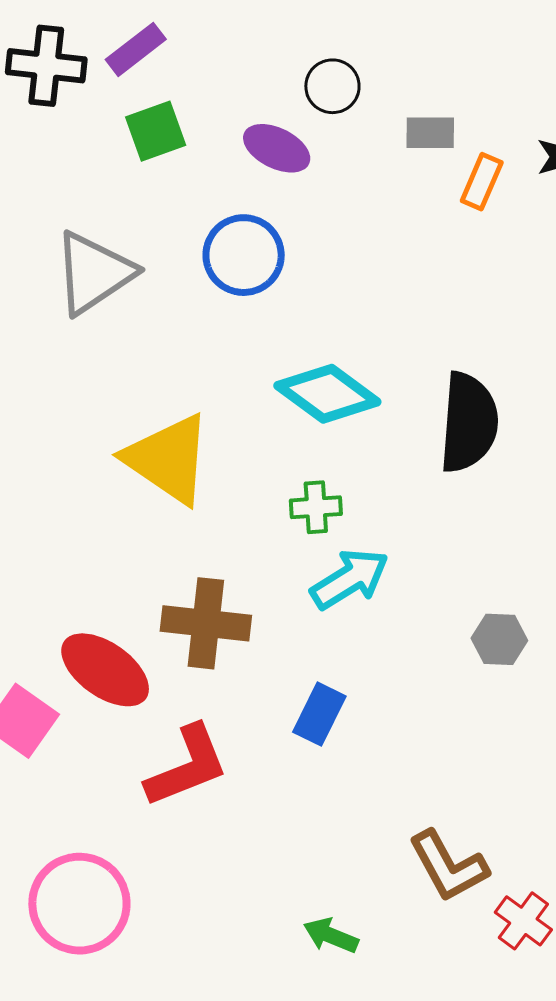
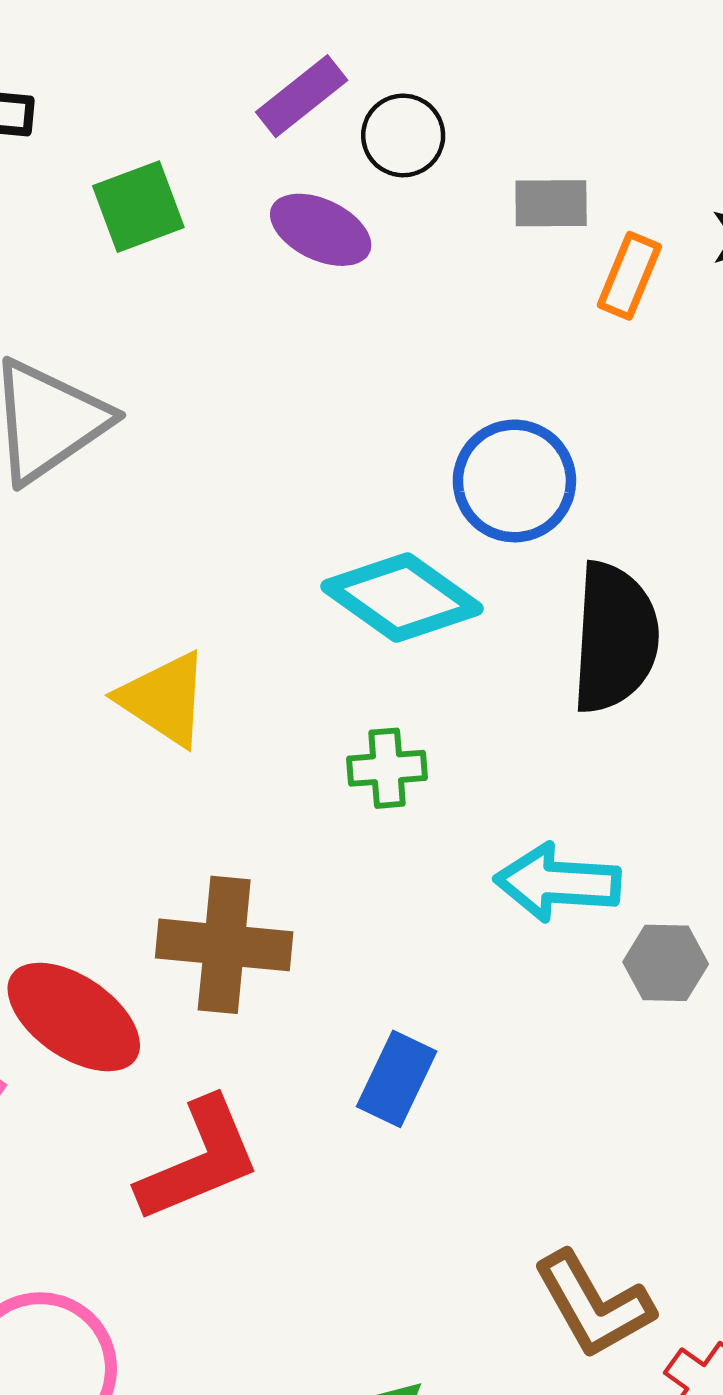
purple rectangle: (136, 49) -> (302, 96), moved
blue circle: (244, 255) -> (514, 481), moved
yellow triangle: (168, 459) -> (164, 699), size x0.7
cyan arrow: (350, 579) -> (558, 883), moved, turned -144

